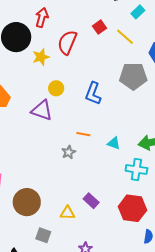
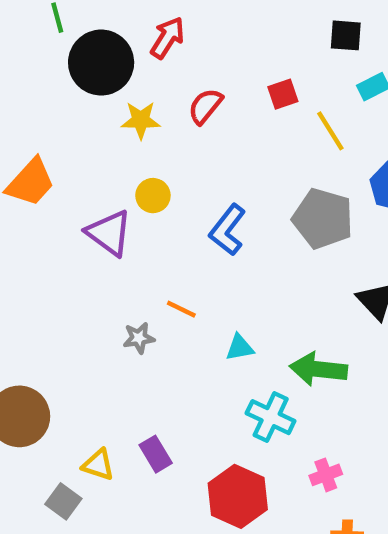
red semicircle: (67, 42) -> (205, 106), size x0.7
cyan triangle: (114, 143) -> (240, 348), turned -48
gray square: (43, 235) -> (63, 501), moved

